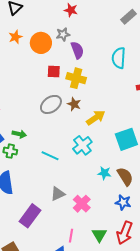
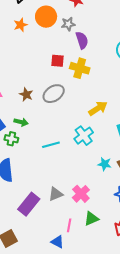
orange circle: (41, 43) -> (46, 17), moved
brown star: (74, 104) -> (26, 94), moved
cyan line: (50, 156) -> (51, 145), turned -42
gray triangle: (58, 194) -> (56, 194), moved
green triangle: (99, 235) -> (91, 219), moved, turned 35

